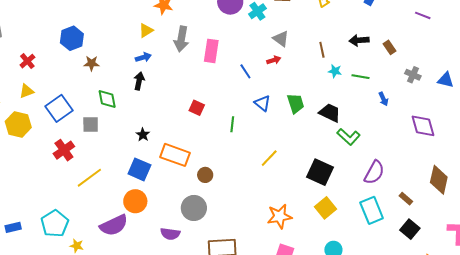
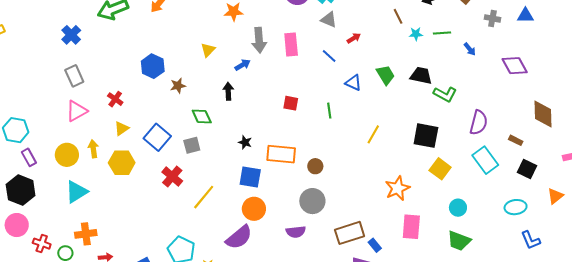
yellow triangle: (146, 30) -> (208, 50), moved
gray triangle: (281, 39) -> (329, 20), moved
blue arrow: (143, 57) -> (243, 65), moved

